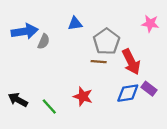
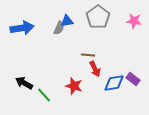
gray semicircle: (44, 41) -> (59, 28), moved
gray pentagon: (106, 41) -> (98, 17), moved
red arrow: (131, 62) -> (95, 69), moved, size x0.7
black arrow: (18, 100) -> (24, 83), moved

